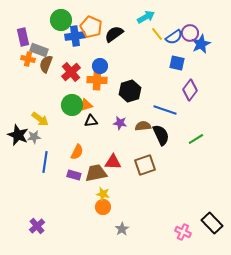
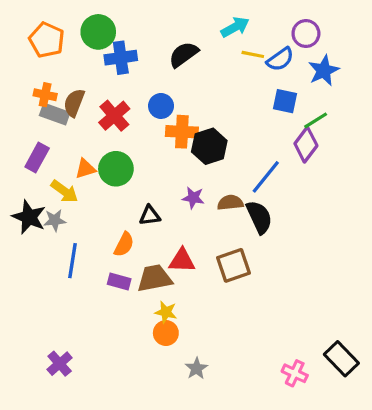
orange pentagon: (91, 27) -> (47, 40), moved
purple circle: (190, 33) -> (306, 34), moved
yellow line: (157, 34) -> (253, 54), turned -40
purple rectangle: (23, 37) -> (37, 157), moved, turned 42
gray rectangle: (39, 50) -> (55, 114), moved
orange cross: (97, 80) -> (182, 132), moved
orange triangle: (86, 105) -> (85, 169), moved
blue line: (165, 110) -> (266, 177), turned -70
black triangle: (91, 121) -> (150, 215), moved
green line: (196, 139) -> (316, 120), moved

